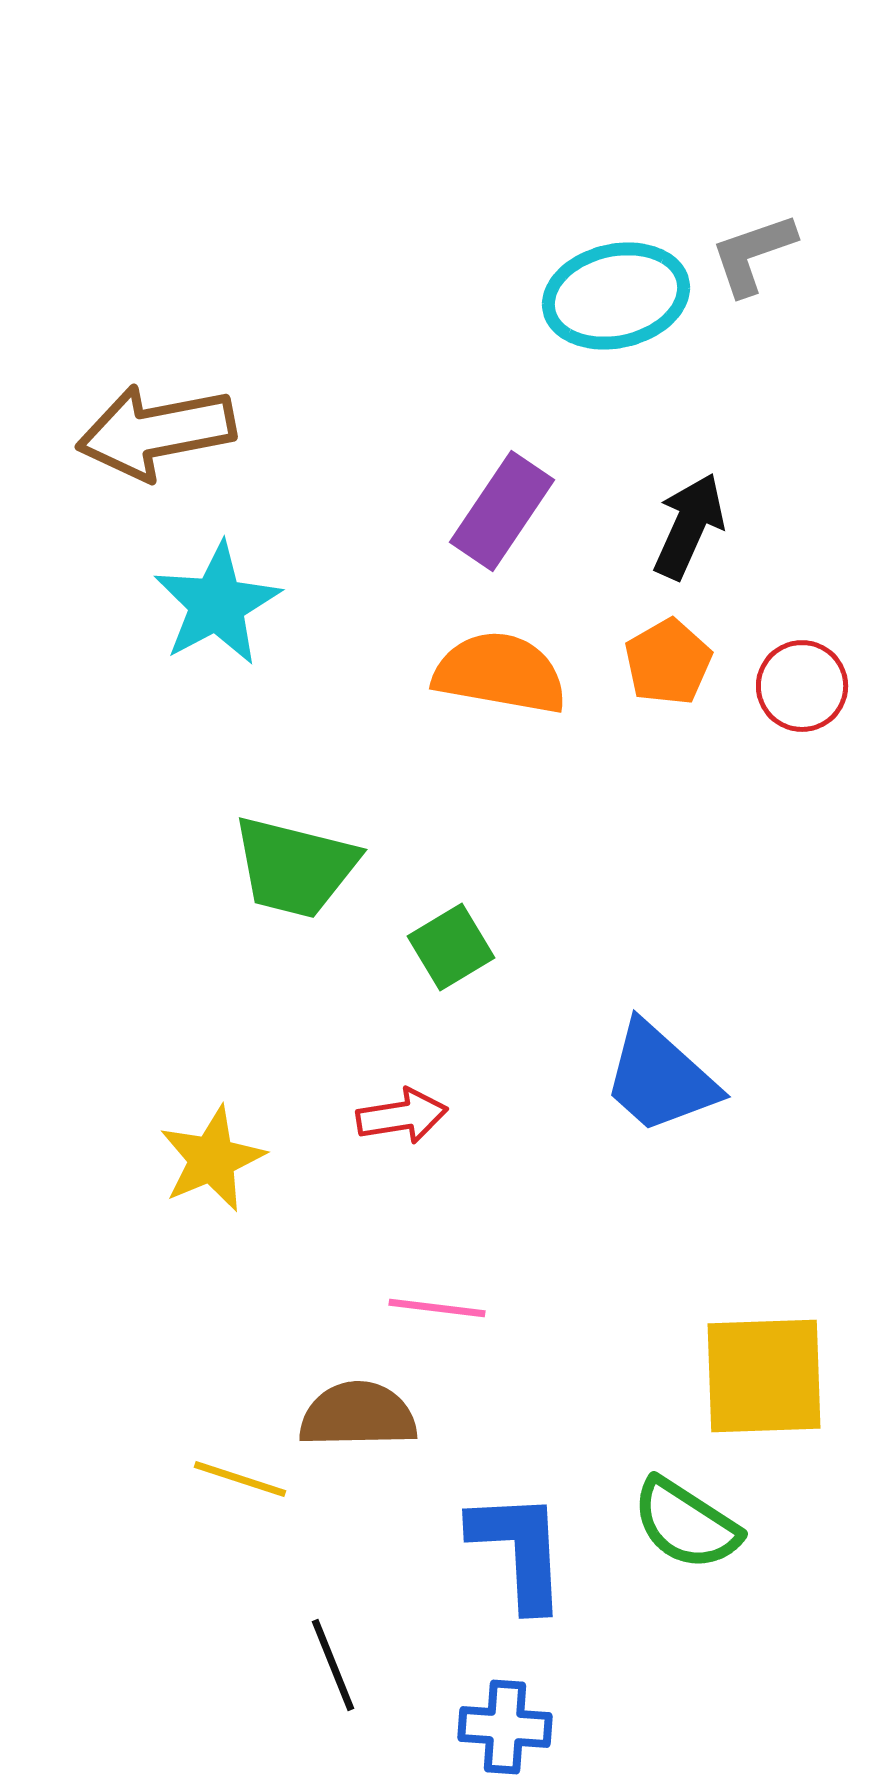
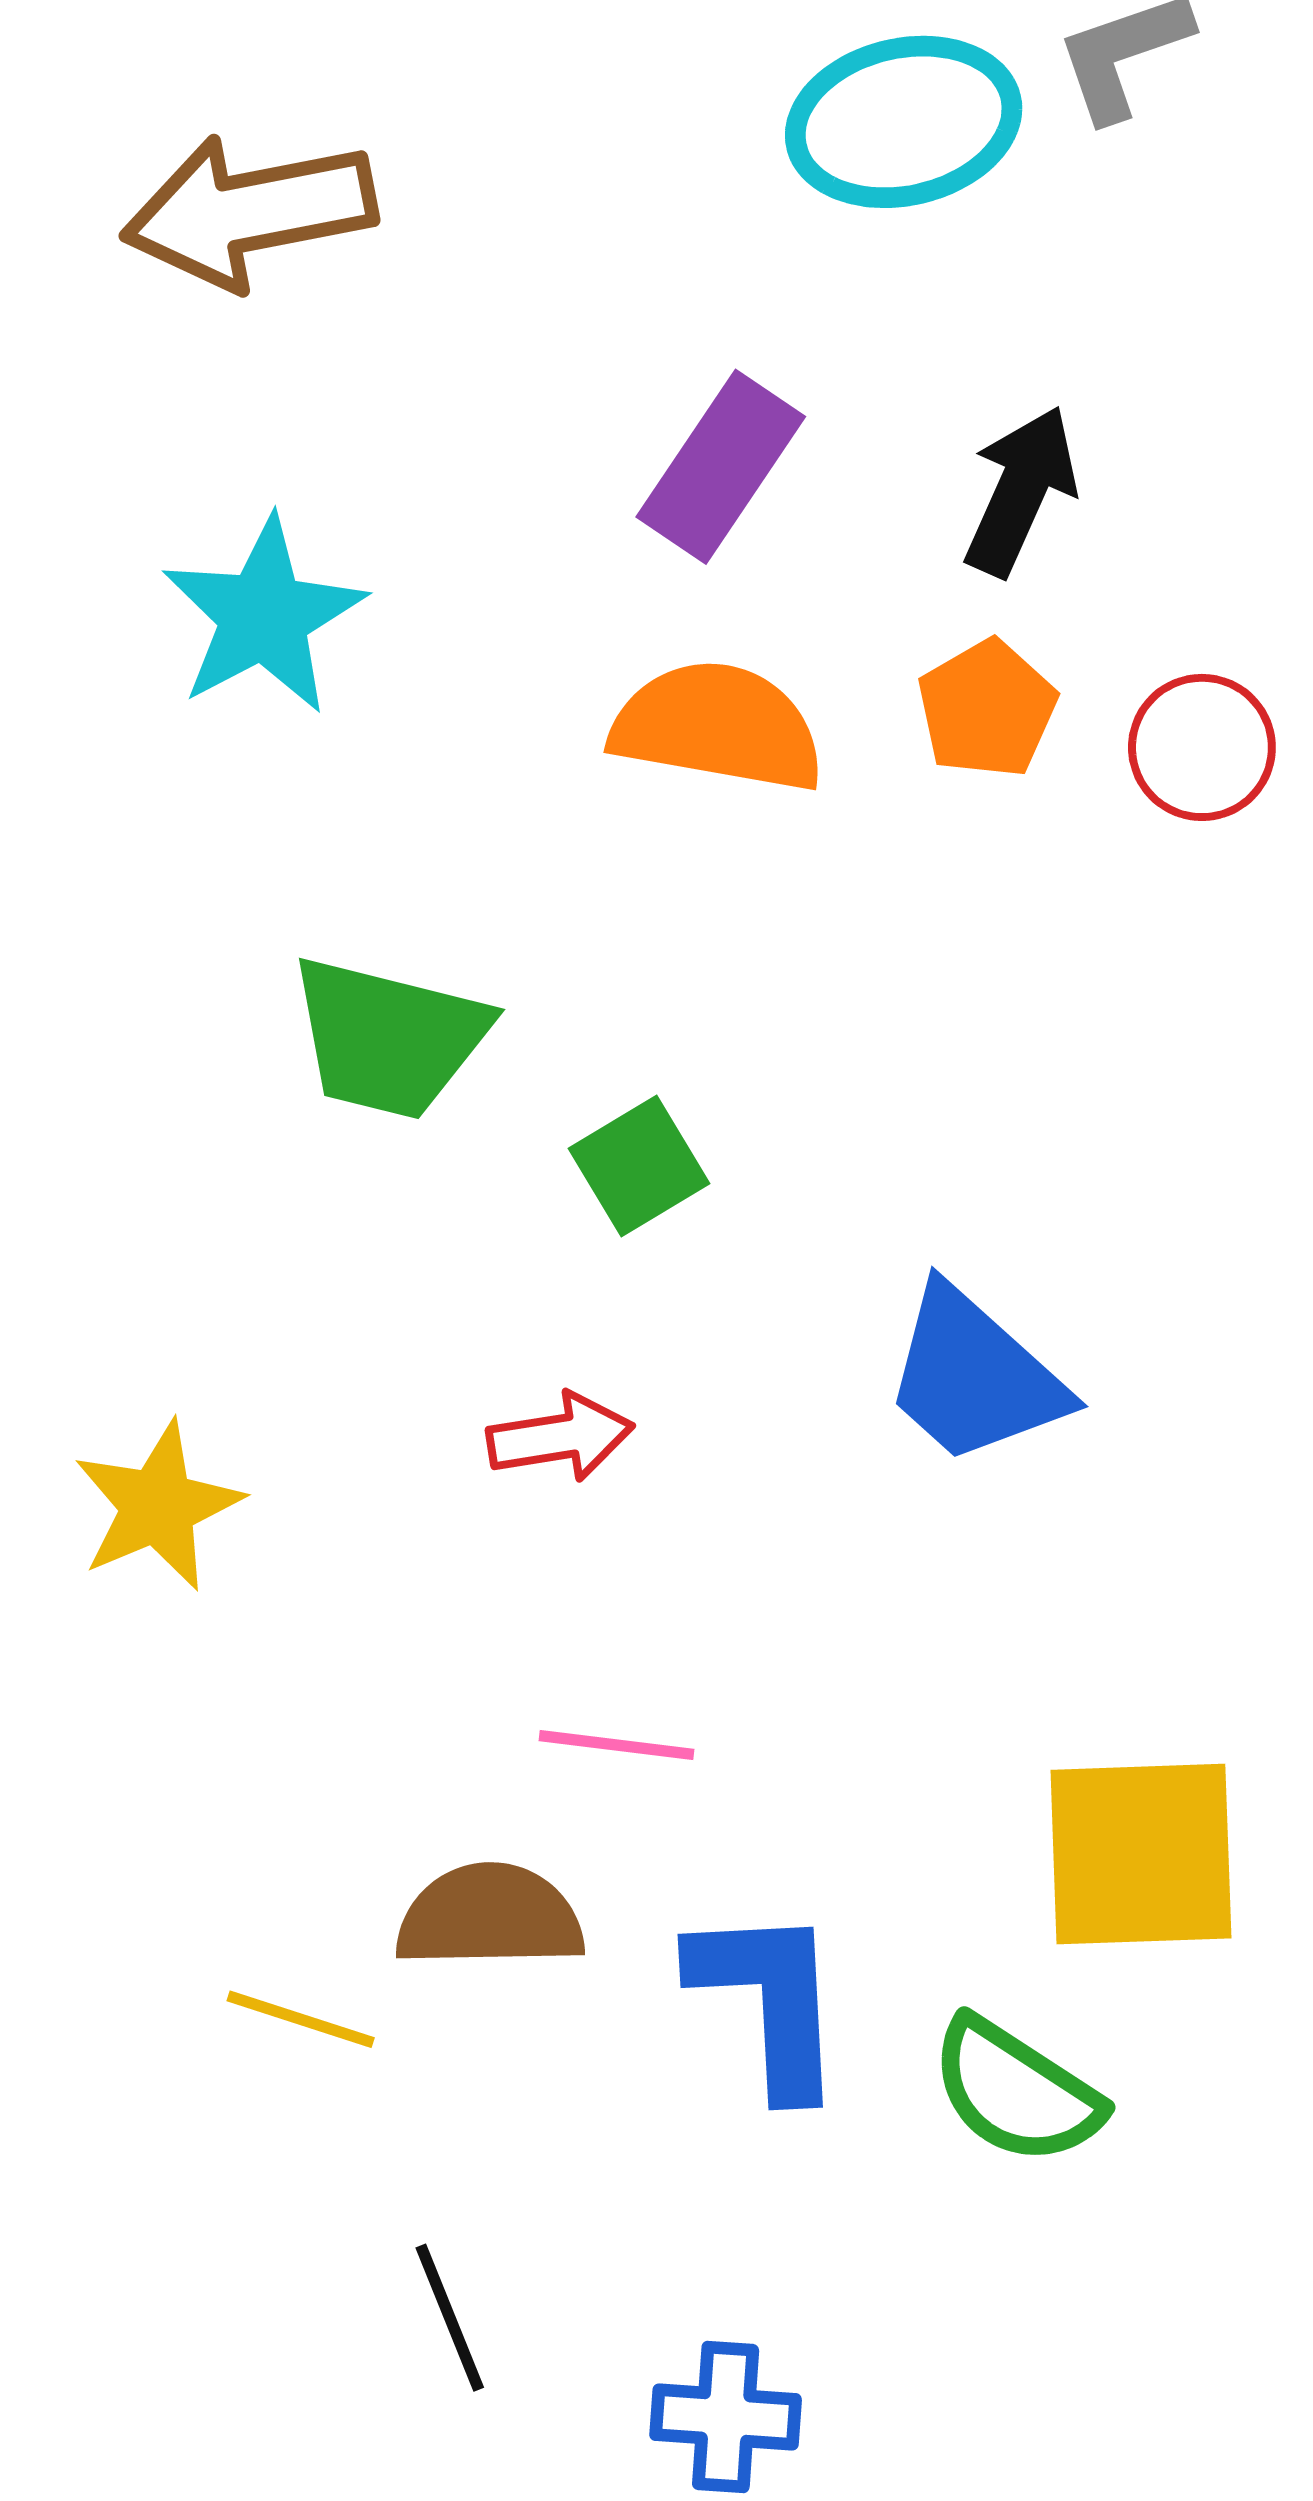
brown arrow: (156, 432) -> (249, 212), moved
yellow star: (212, 1159) -> (158, 1506), moved
blue L-shape: (519, 1550) -> (769, 2000), moved

